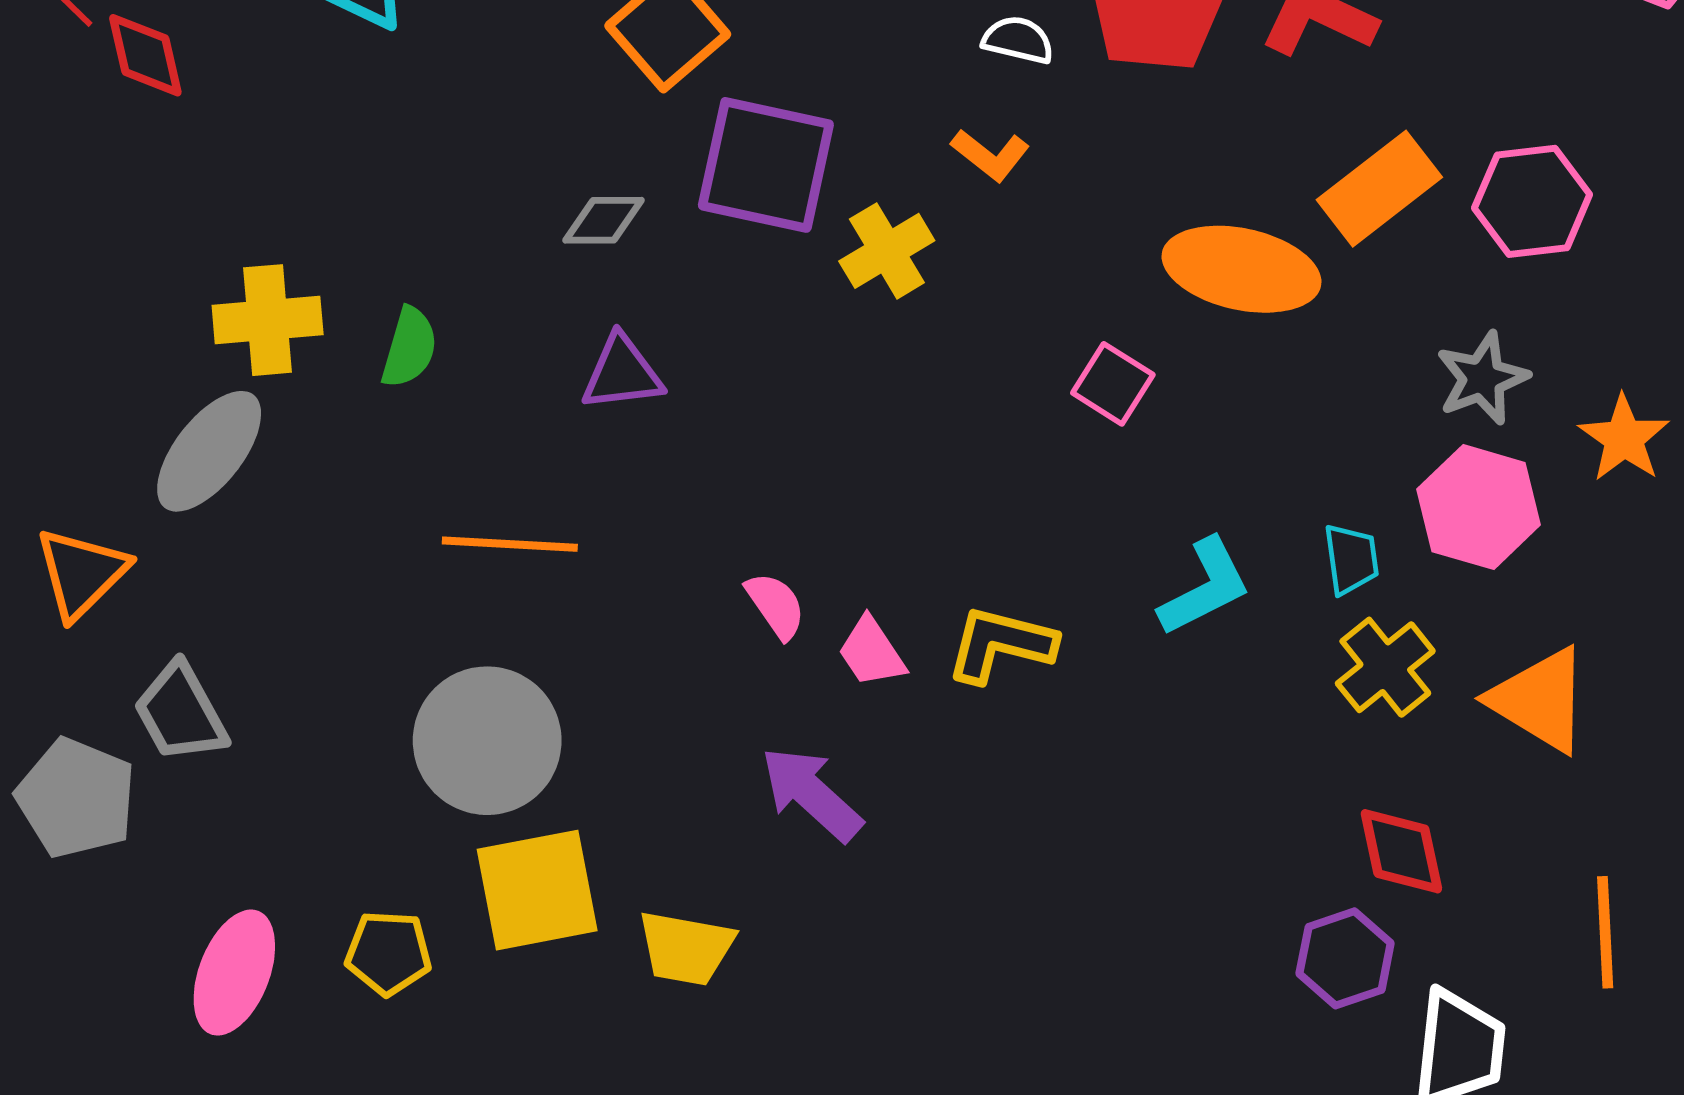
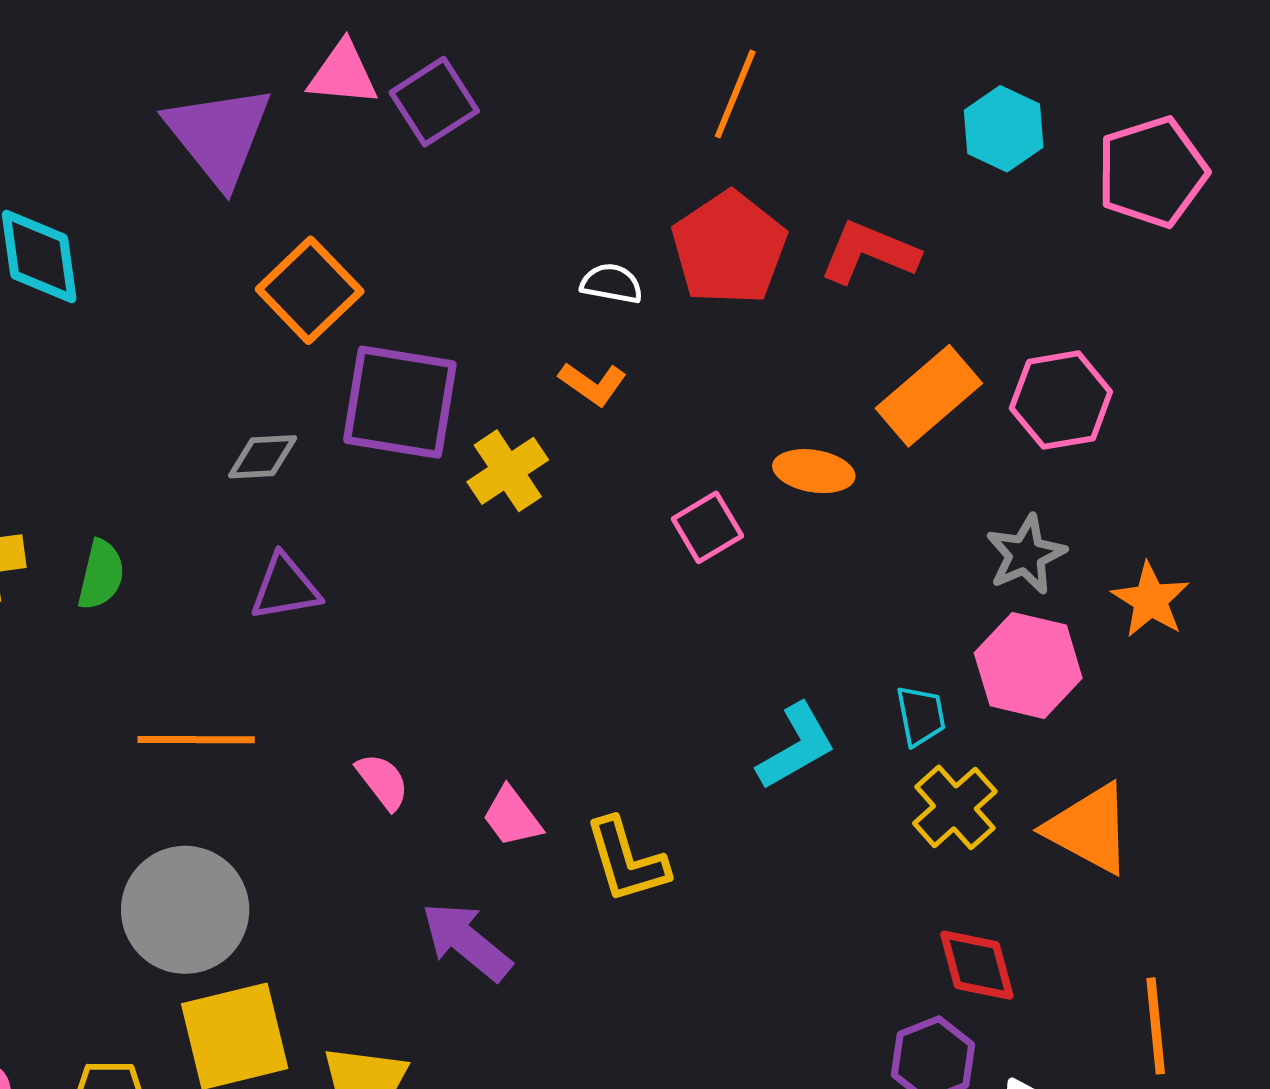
orange ellipse: (1241, 269) -> (814, 471), size x0.6
pink square: (1113, 384) -> (707, 527), moved, turned 30
pink semicircle: (776, 605) -> (383, 781), moved
yellow L-shape: (1001, 644) -> (627, 860), moved, turned -118

